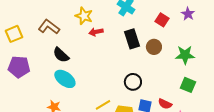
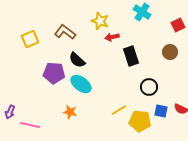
red square: (162, 20) -> (178, 25), turned 32
black rectangle: (132, 39) -> (131, 56), moved
purple pentagon: (19, 67) -> (54, 73), moved

